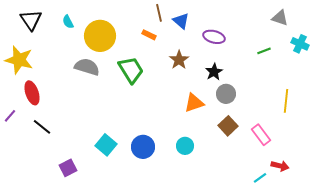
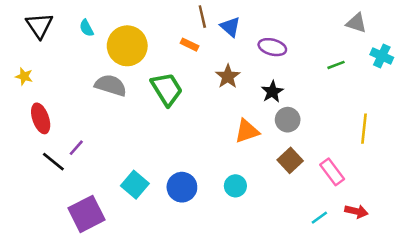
yellow star: (19, 60) -> (24, 76), size x0.5
purple line: (10, 116) -> (76, 148), moved
purple square: (68, 168) -> (86, 214), size x1.6
cyan line: (260, 178) -> (319, 218), moved

